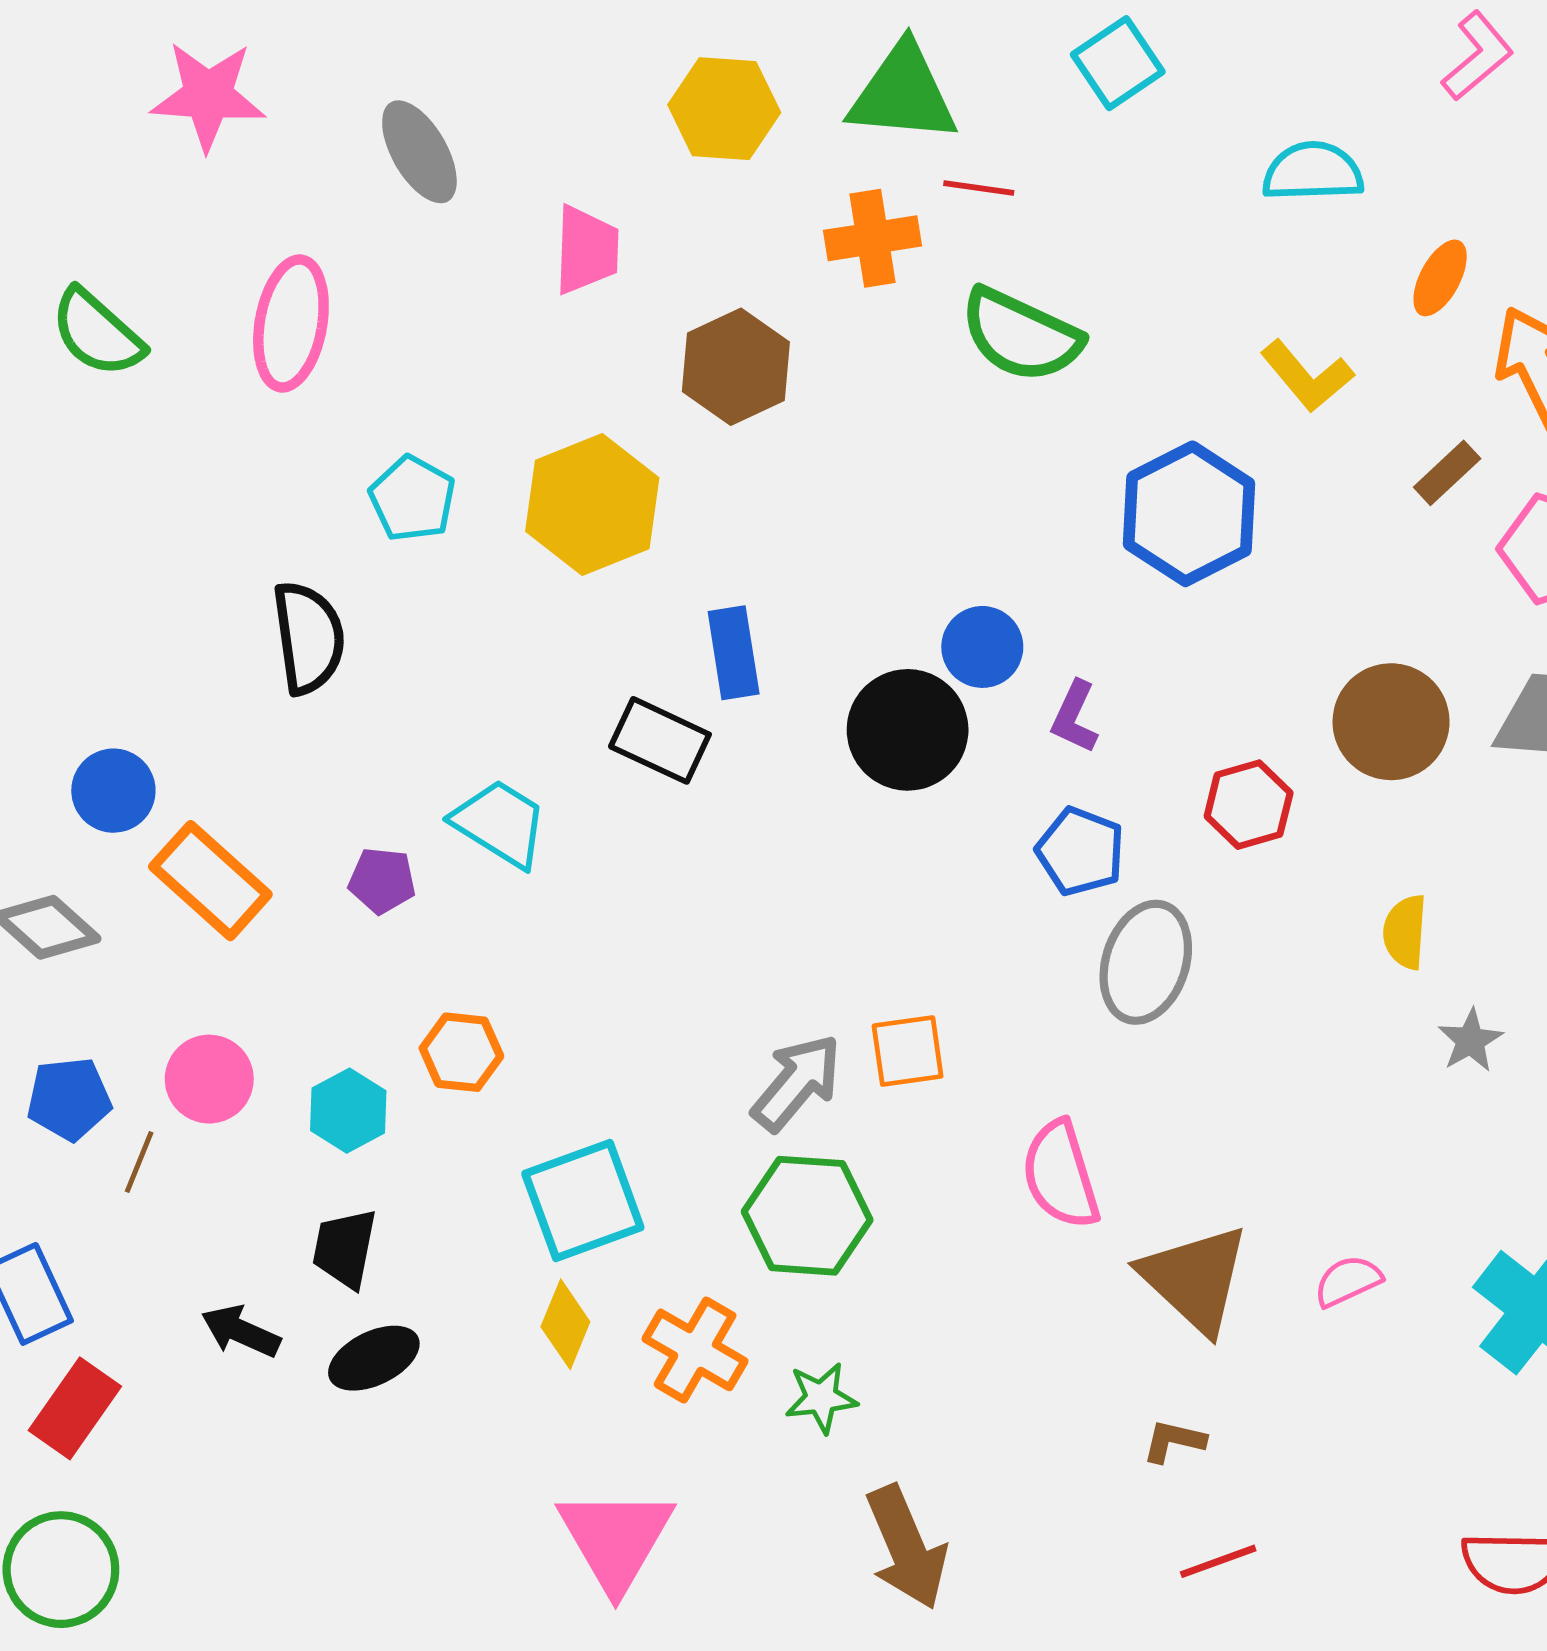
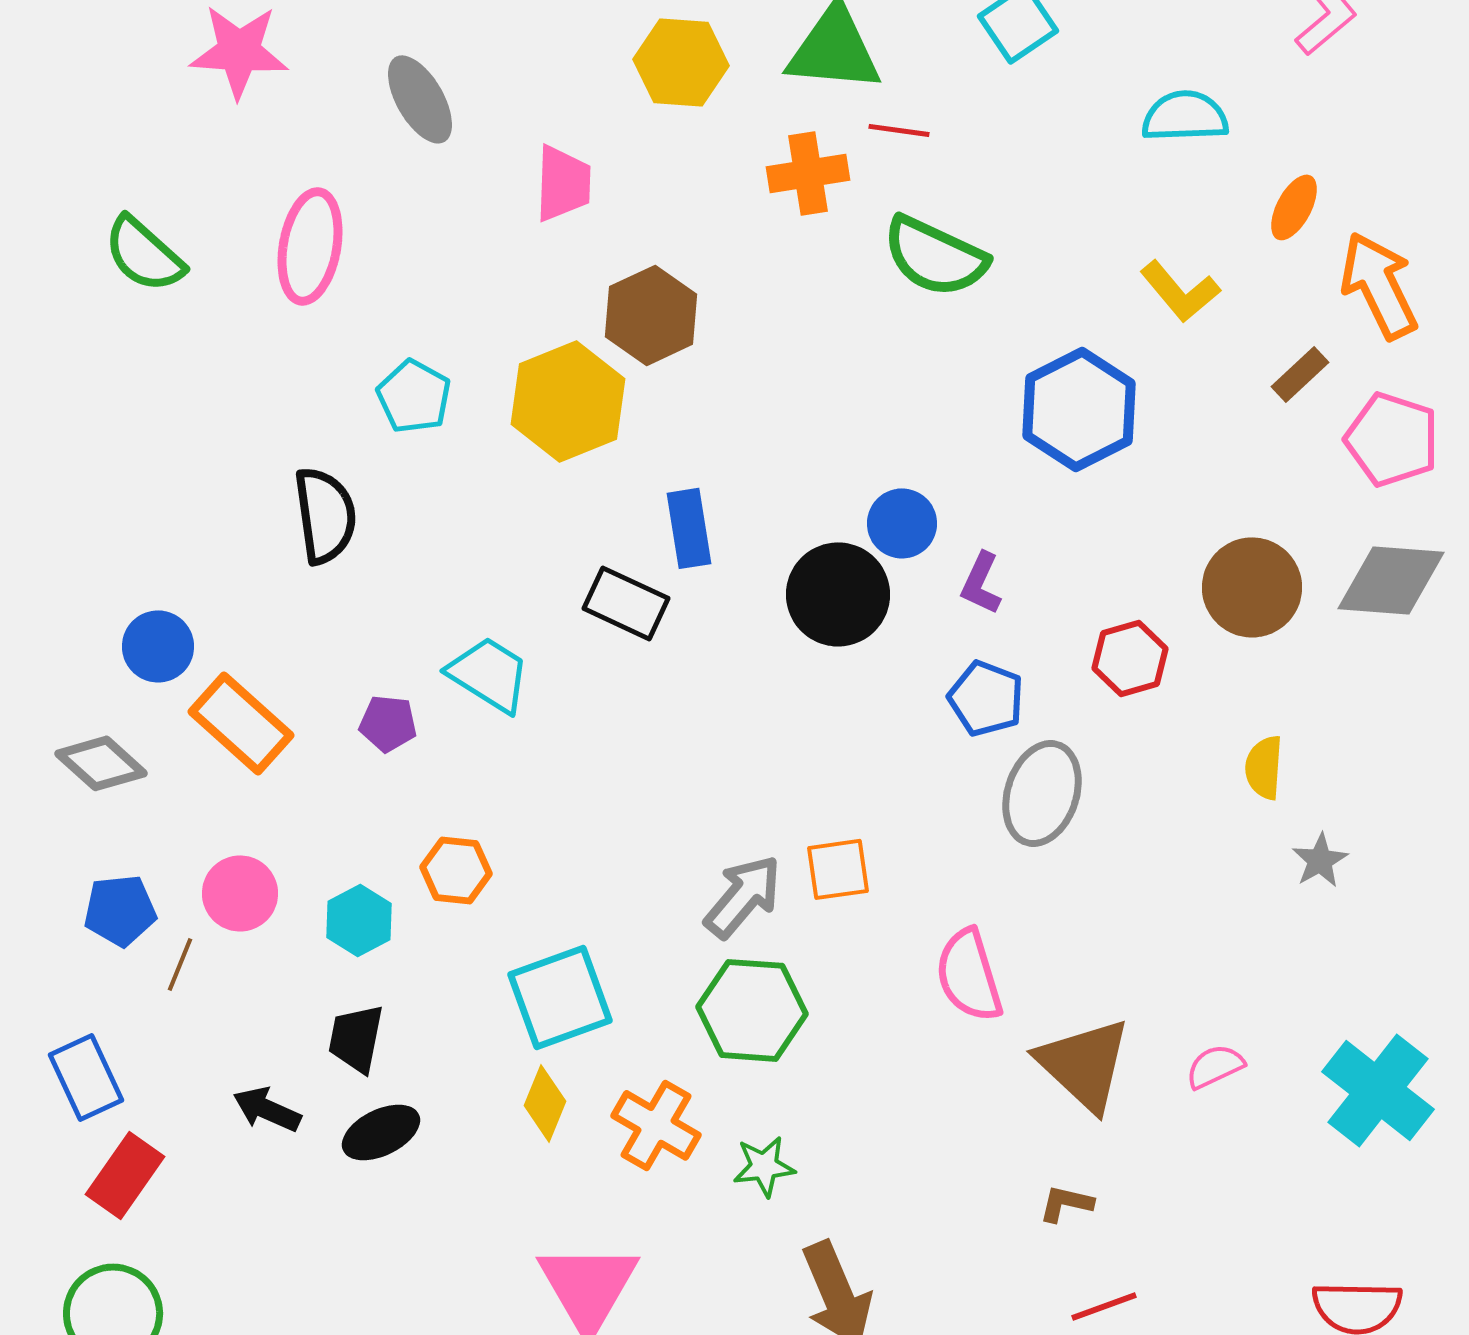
brown hexagon: (736, 367) -> (651, 315), moved

